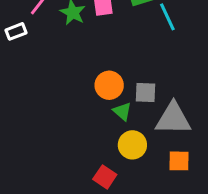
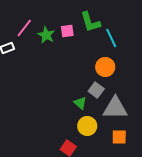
orange circle: (109, 85) -> (105, 67), moved
gray square: (146, 93) -> (96, 90), turned 35

